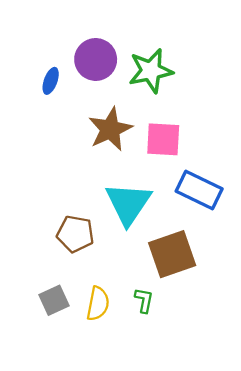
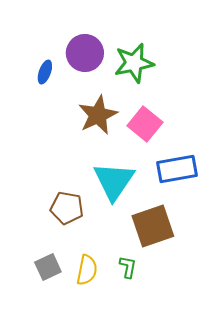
pink square: (163, 139) -> (145, 124), turned 36
blue rectangle: (199, 190) -> (177, 169), turned -36

